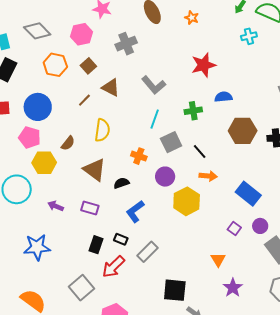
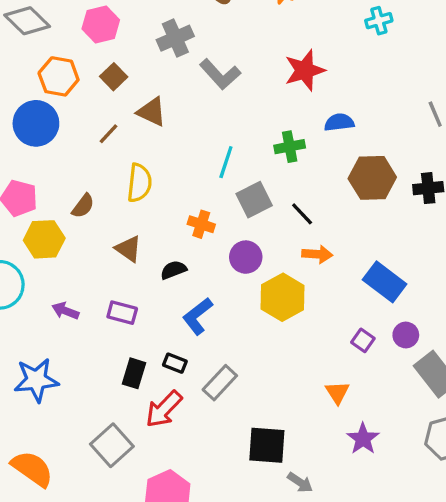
gray L-shape: (154, 85) -> (220, 74), moved
blue circle: (38, 107) -> (36, 123), moved
brown triangle: (95, 170) -> (128, 249), size x0.7

